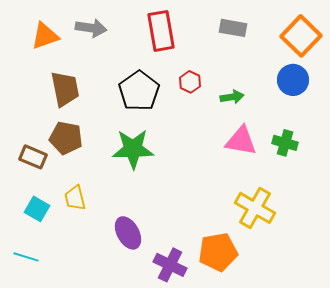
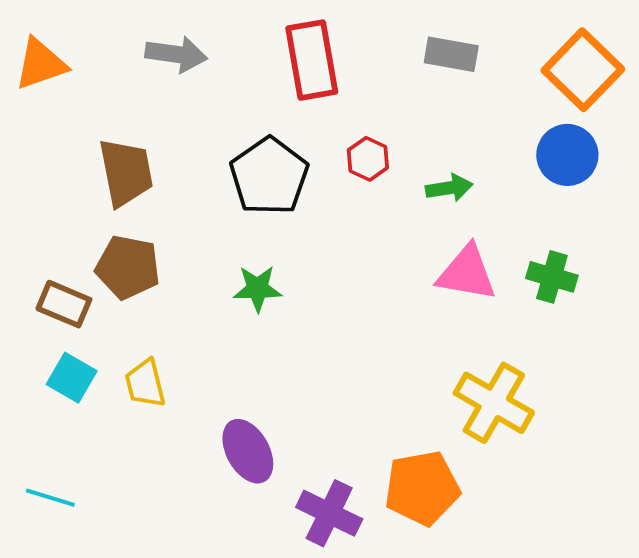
orange triangle: (45, 36) -> (41, 64), moved
green star: (133, 149) -> (258, 289), size x0.6
cyan square: (37, 209) -> (72, 378), moved

